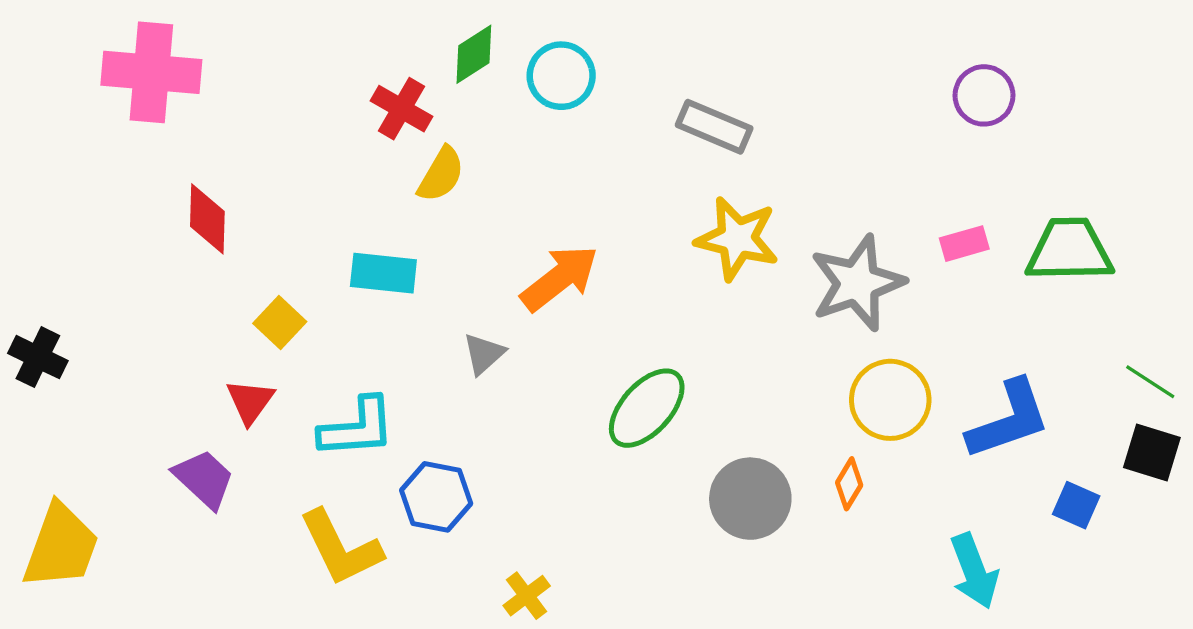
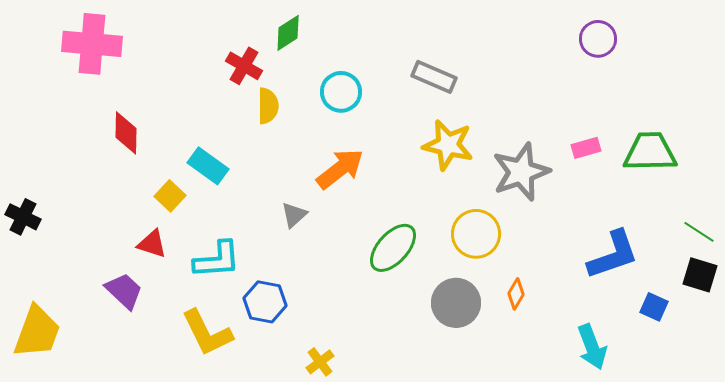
cyan circle: (561, 76) -> (341, 92), moved
purple circle: (984, 95) -> (598, 39), moved
yellow semicircle: (441, 174) -> (268, 106), turned -30
cyan rectangle: (383, 273) -> (208, 166), moved, turned 30
yellow circle: (890, 400) -> (476, 234), moved
red triangle: (250, 401) -> (152, 244), turned -48

